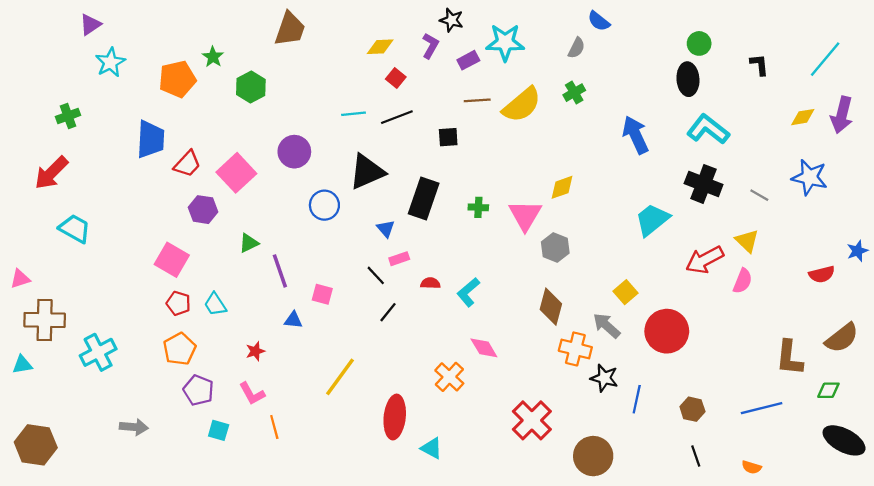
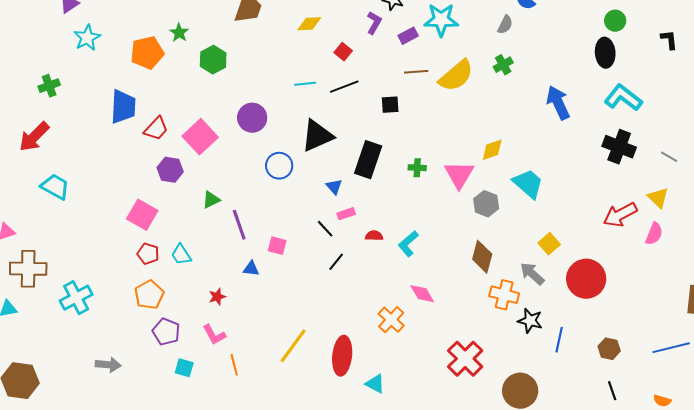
yellow diamond: (380, 47) -> (309, 24), moved
cyan trapezoid: (652, 220) -> (528, 184), moved, turned 80
yellow line: (340, 377) -> (293, 346), moved

